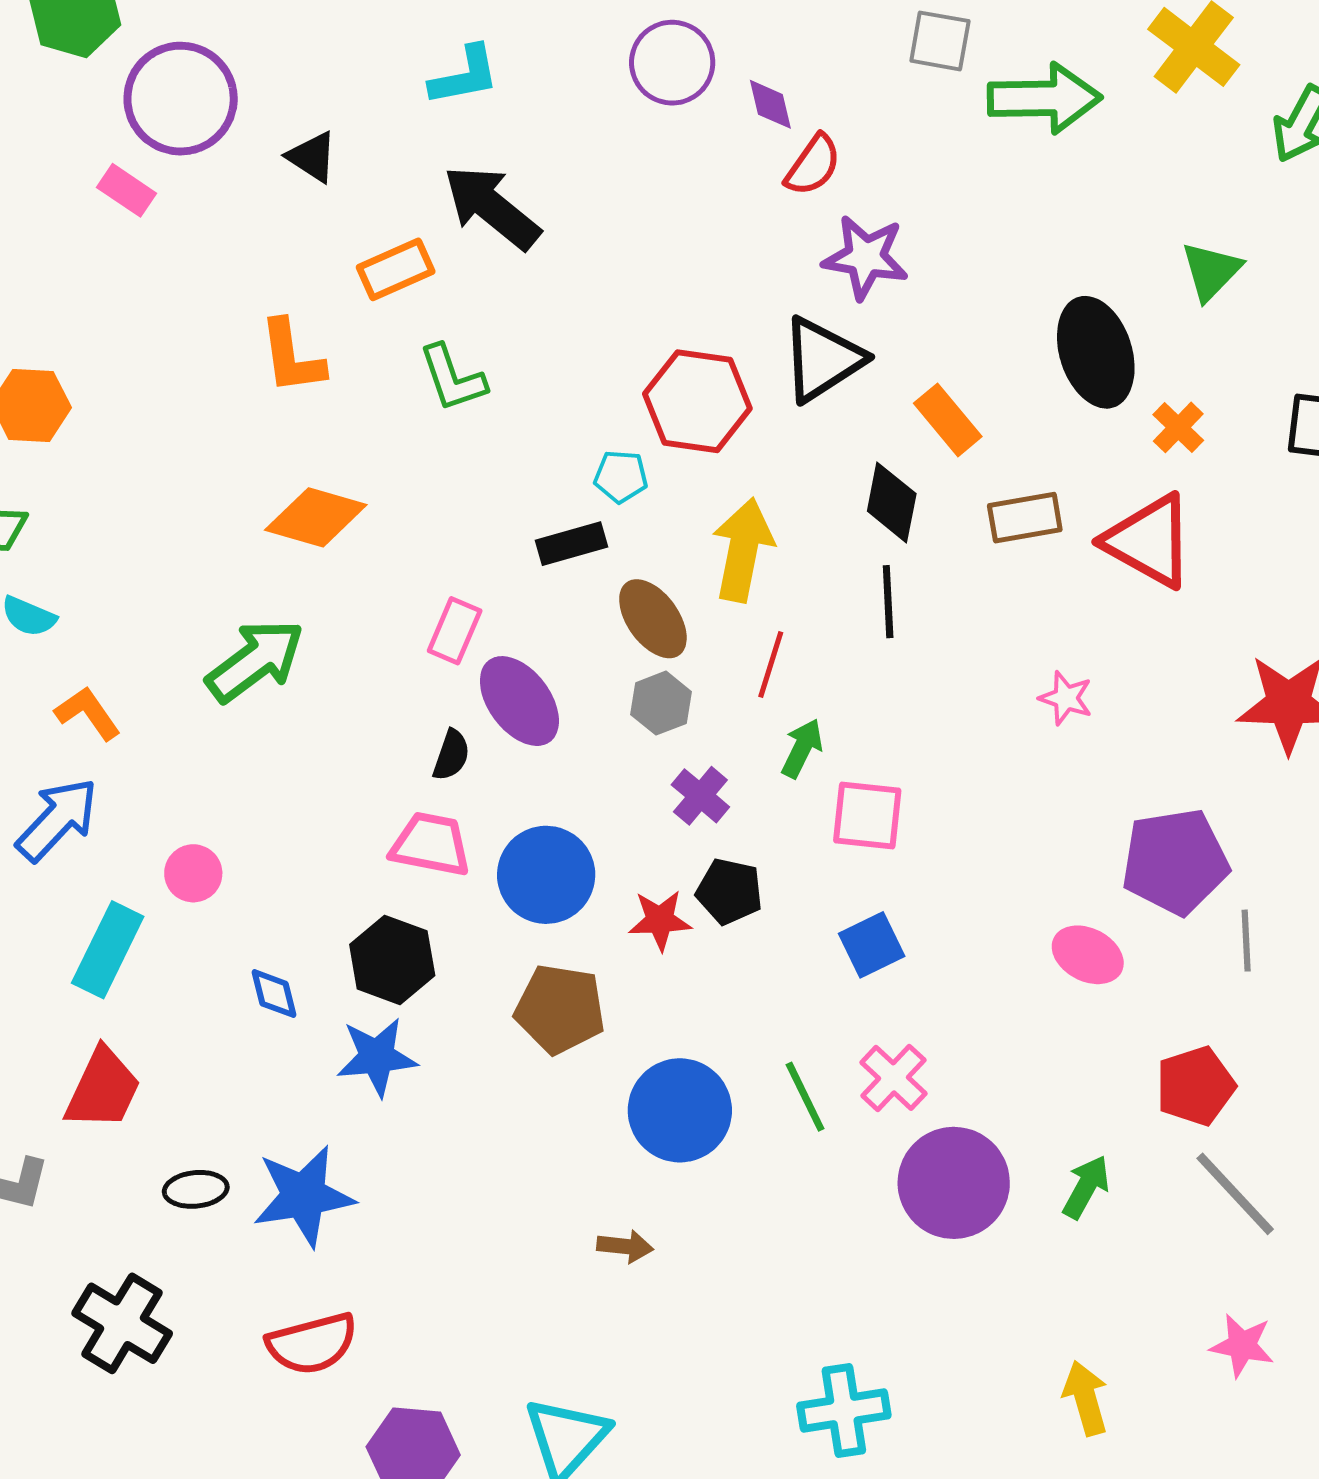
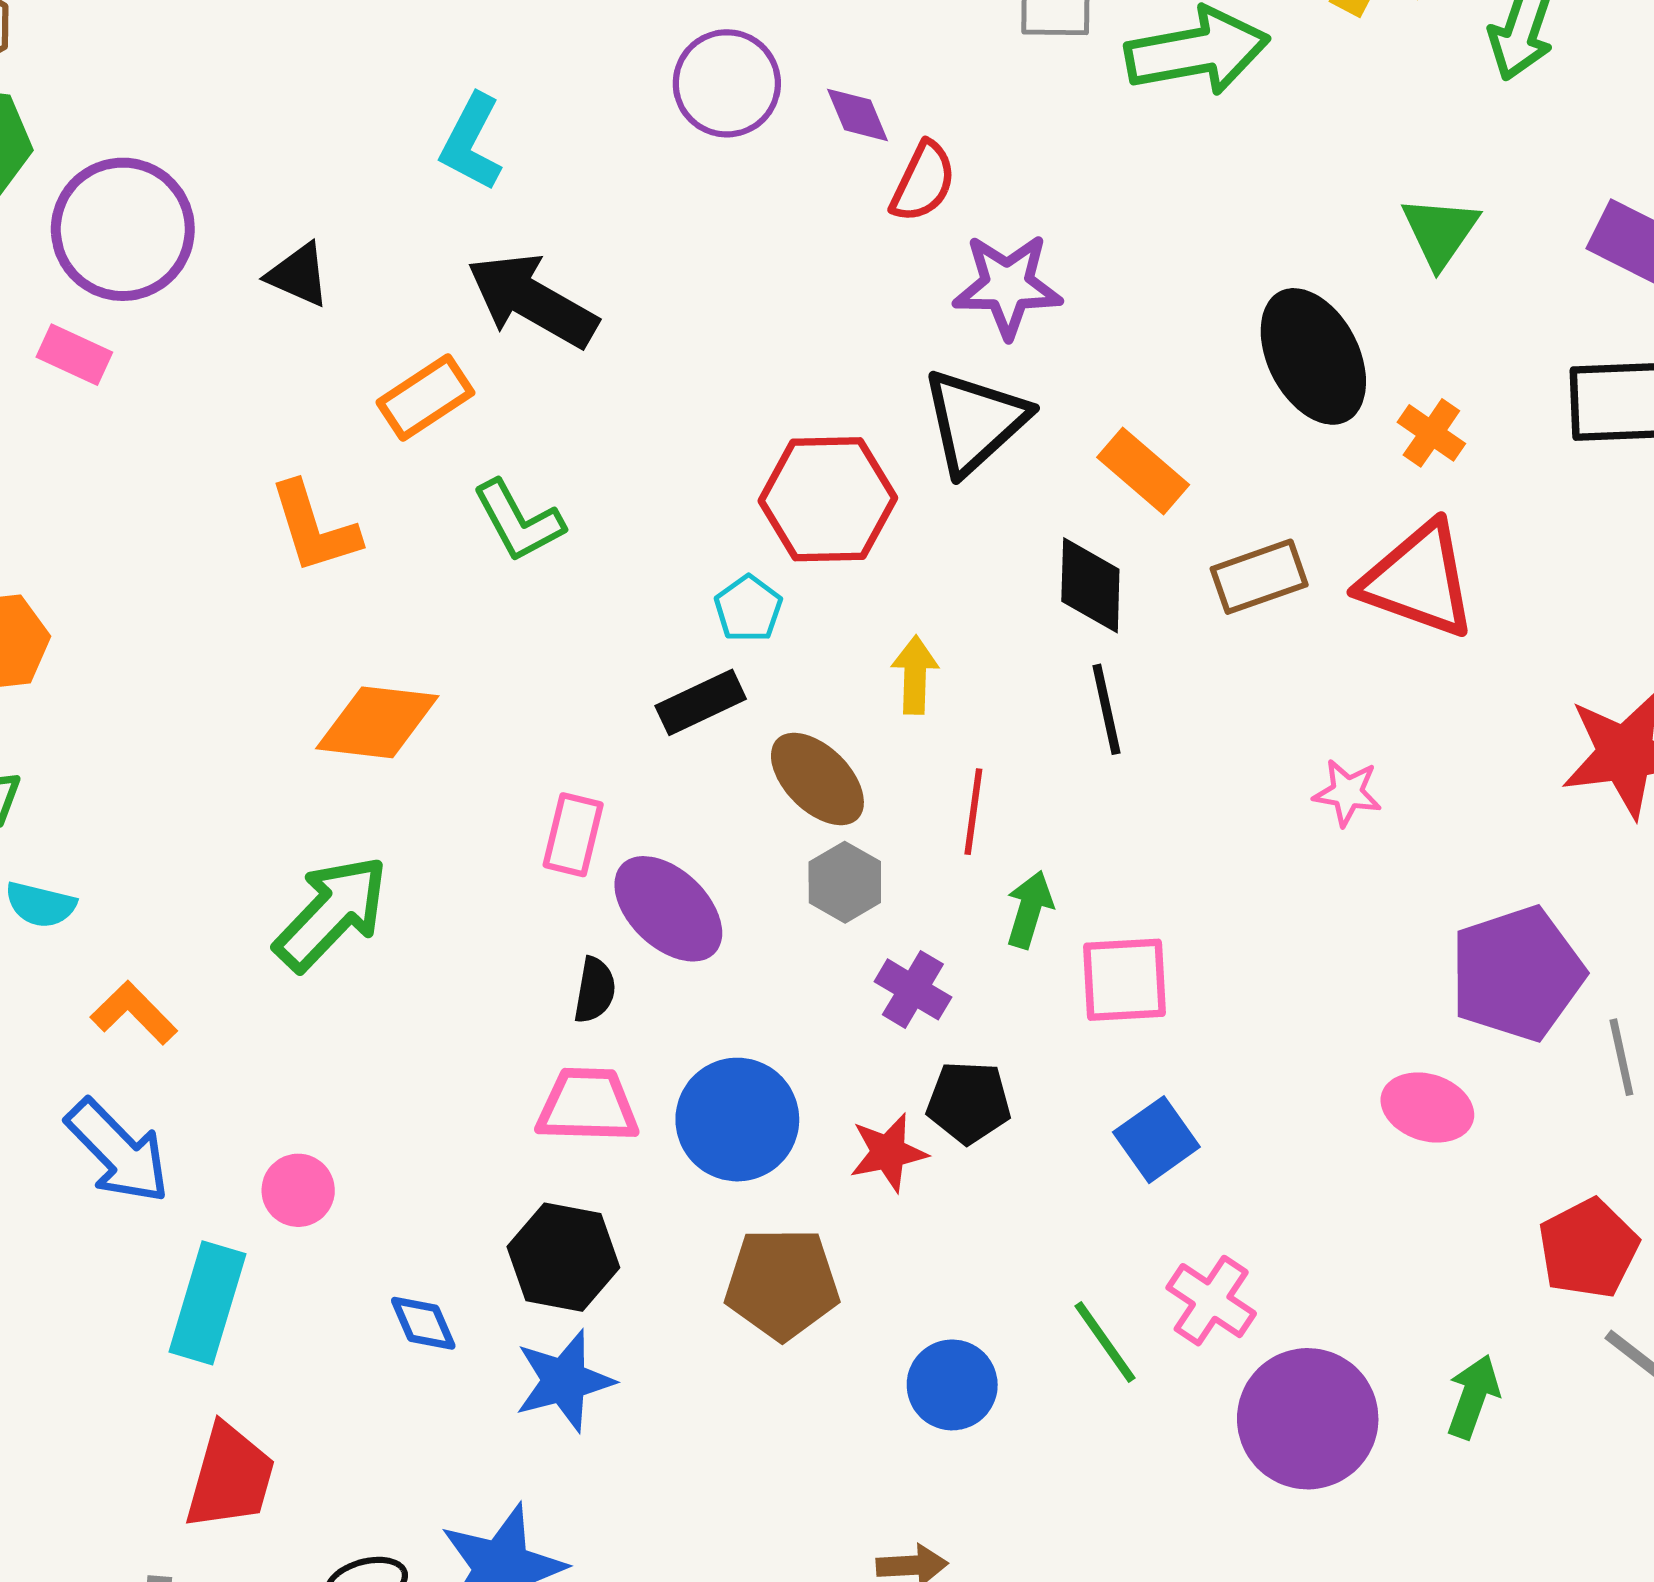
cyan L-shape: (465, 76) -> (471, 142), turned 138
cyan pentagon: (621, 477) -> (748, 609), turned -30
yellow arrow: (743, 550) -> (915, 675), size x0.6
blue arrow: (57, 820) -> (118, 1151), turned 102
blue circle: (680, 1110) -> (952, 1385), size x0.7

